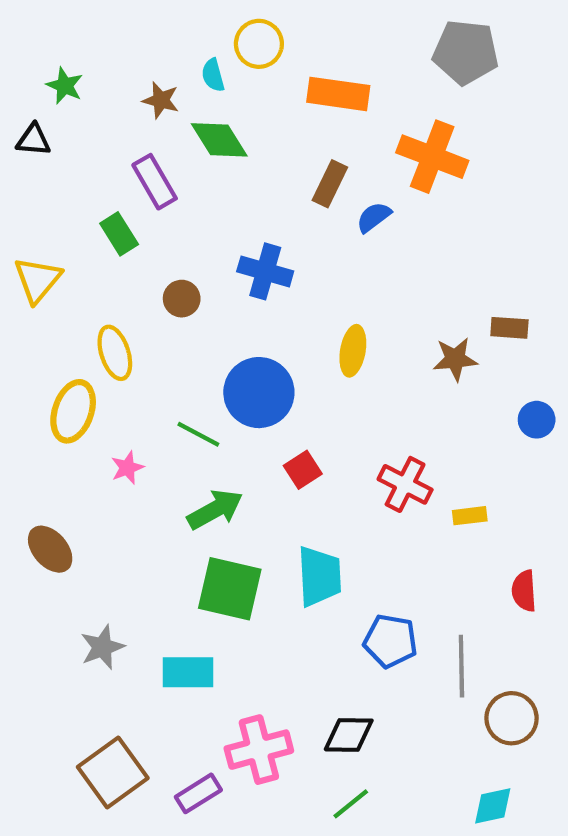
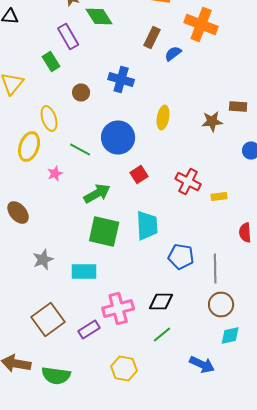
green line: (198, 434) -> (80, 150), moved
brown circle: (512, 718) -> (221, 304), moved

